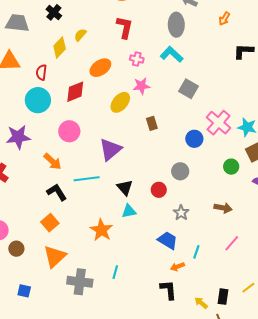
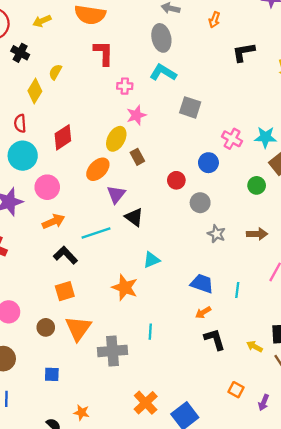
orange ellipse: (100, 68) -> (98, 169), moved
brown rectangle: (152, 123) -> (137, 157), moved
pink cross: (219, 123) -> (232, 139), size x0.7
pink circle: (69, 131) -> (47, 187), moved
purple triangle: (110, 149) -> (116, 194), size x0.7
orange arrow: (52, 161) -> (53, 221), turned -54
black triangle: (125, 188) -> (134, 217), moved
red circle: (159, 190) -> (176, 180), moved
gray star: (181, 213) -> (217, 234), moved
orange square: (50, 223) -> (65, 291), turned 36
brown circle: (16, 249) -> (46, 327), moved
orange arrow: (177, 267) -> (203, 312), moved

